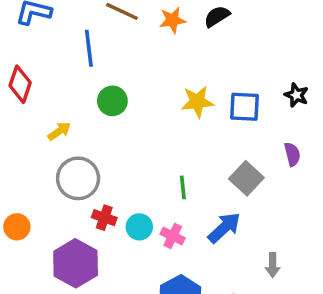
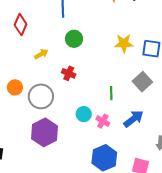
gray circle: (78, 178) -> (41, 96), moved
gray square: (246, 178) -> (142, 82), moved
red cross: (104, 218) -> (69, 73), moved
orange circle: (17, 227) -> (15, 87), moved

